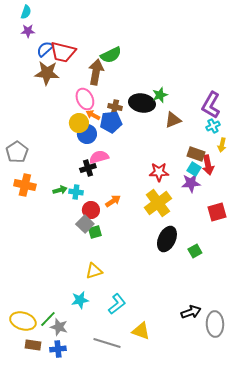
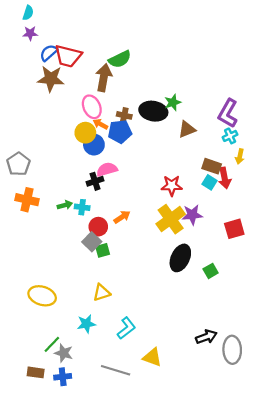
purple star: (191, 183) -> (192, 215), moved
yellow ellipse: (23, 321) -> (42, 296), moved

